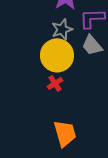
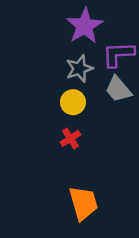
yellow circle: (57, 55) -> (73, 102), size x0.6

